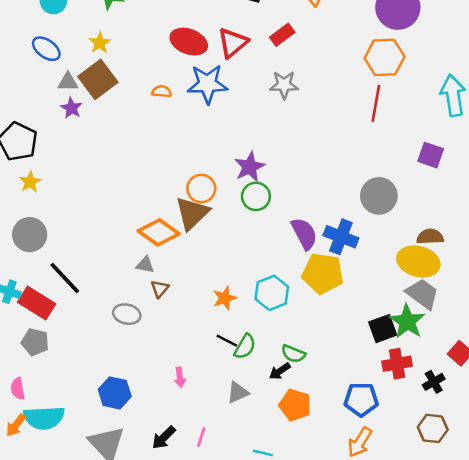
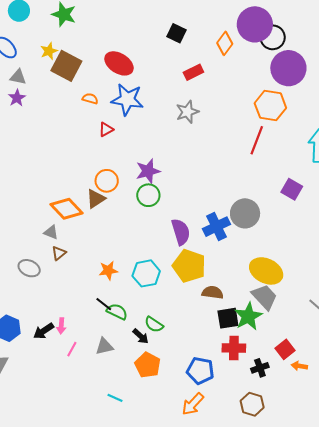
red triangle: (233, 43) -> (106, 129), moved, size x0.6
brown square: (98, 79) -> (66, 66), moved, turned -36
gray star: (284, 85) -> (187, 112), turned -30
brown triangle: (192, 213) -> (96, 199), size x0.7
blue cross: (341, 237) -> (216, 227), moved, turned 32
brown semicircle: (430, 237) -> (213, 292), moved
green semicircle: (245, 347) -> (117, 312), turned -105
black arrow: (280, 371) -> (141, 336), turned -114
pink line: (201, 437) -> (72, 349), moved
black arrow: (164, 438) -> (44, 331), moved

